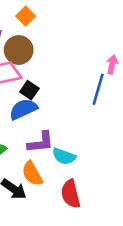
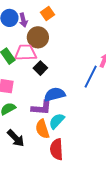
blue semicircle: (23, 109) -> (55, 94), moved
cyan semicircle: (64, 156) -> (57, 121), turned 102
orange semicircle: (32, 174) -> (42, 129), moved

